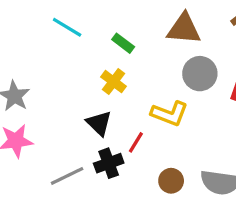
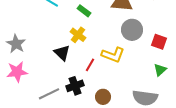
black triangle: (99, 123) -> (62, 53), moved
red line: (136, 142) -> (90, 65), moved
brown circle: (171, 181) -> (103, 97), moved

